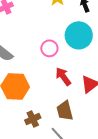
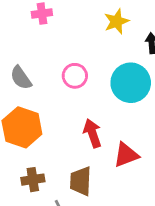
pink circle: (49, 48) -> (75, 76), moved

